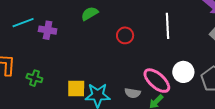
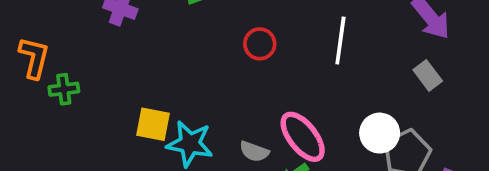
white circle: (183, 72) -> (380, 133), moved
green cross: (34, 78) -> (64, 89), moved, turned -35

